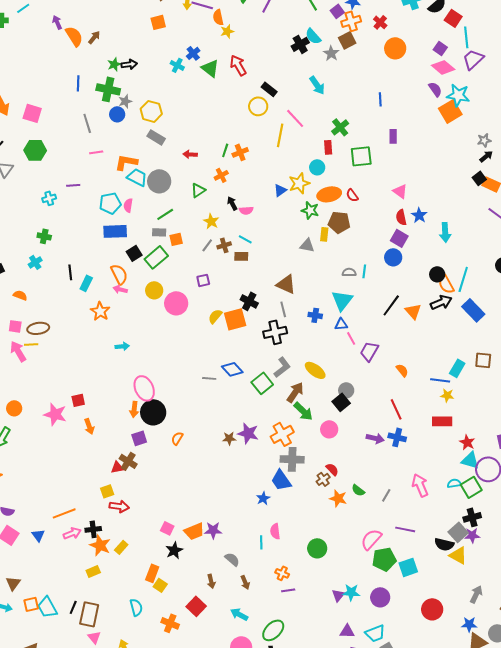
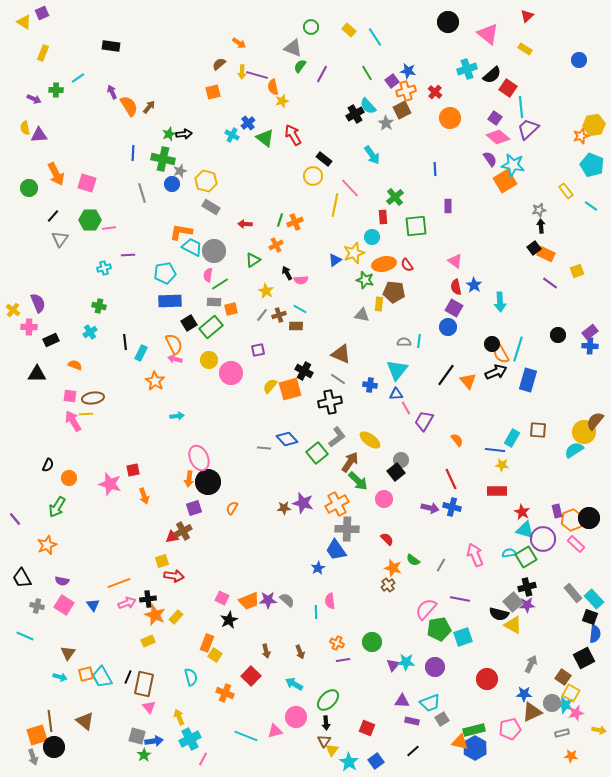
pink line: (96, 152) -> (109, 228), moved
black arrow: (486, 156) -> (541, 226), turned -56
pink semicircle: (128, 205) -> (208, 275), moved
gray line: (283, 309) -> (338, 379), turned -42
blue rectangle: (473, 310) -> (528, 380), turned 60
brown cross: (128, 461) -> (183, 531), turned 30
brown cross: (323, 479) -> (388, 585), moved
green circle: (317, 548) -> (372, 642), moved
gray semicircle: (232, 559) -> (287, 600), moved

